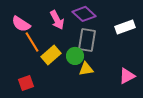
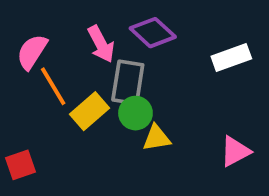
pink semicircle: (21, 24) -> (32, 52), turned 90
gray rectangle: (87, 40) -> (128, 82), moved
red square: (26, 83) -> (21, 165), moved

